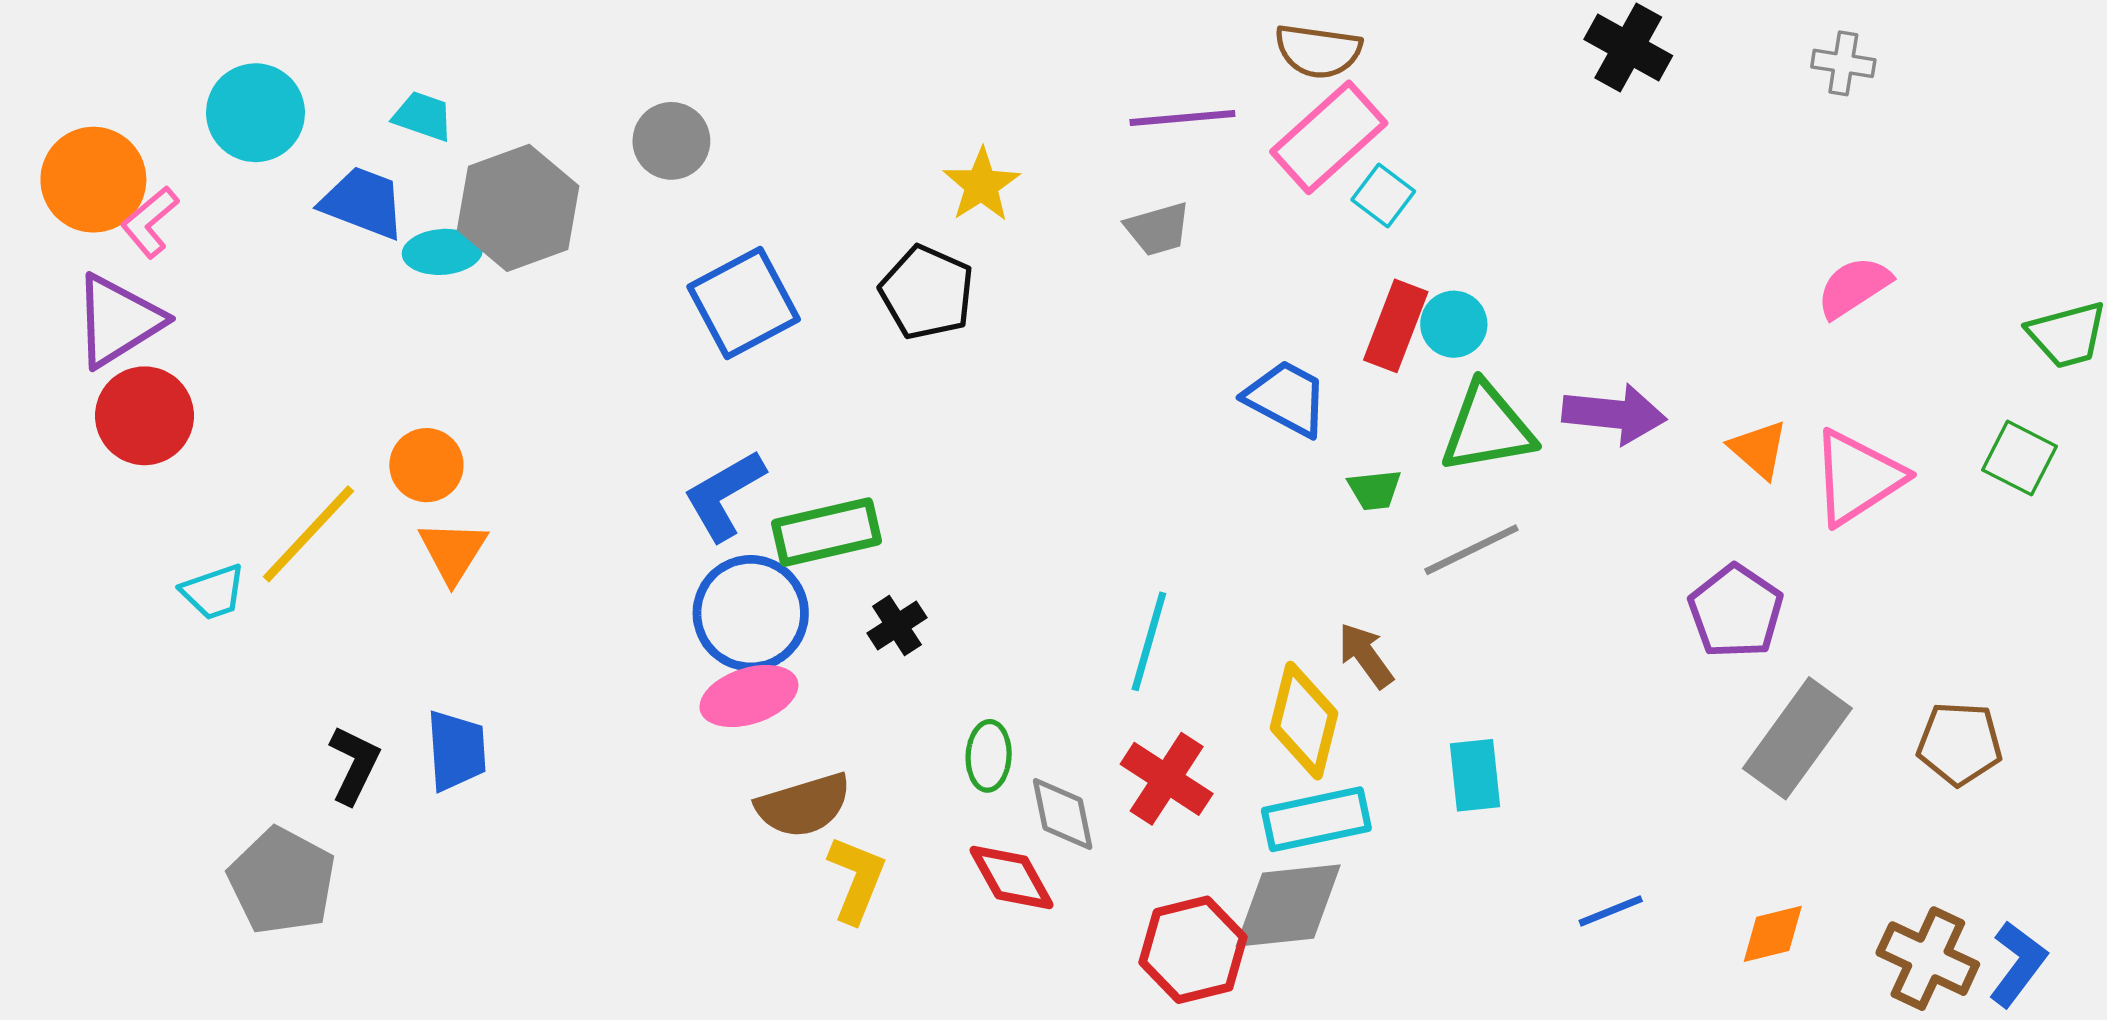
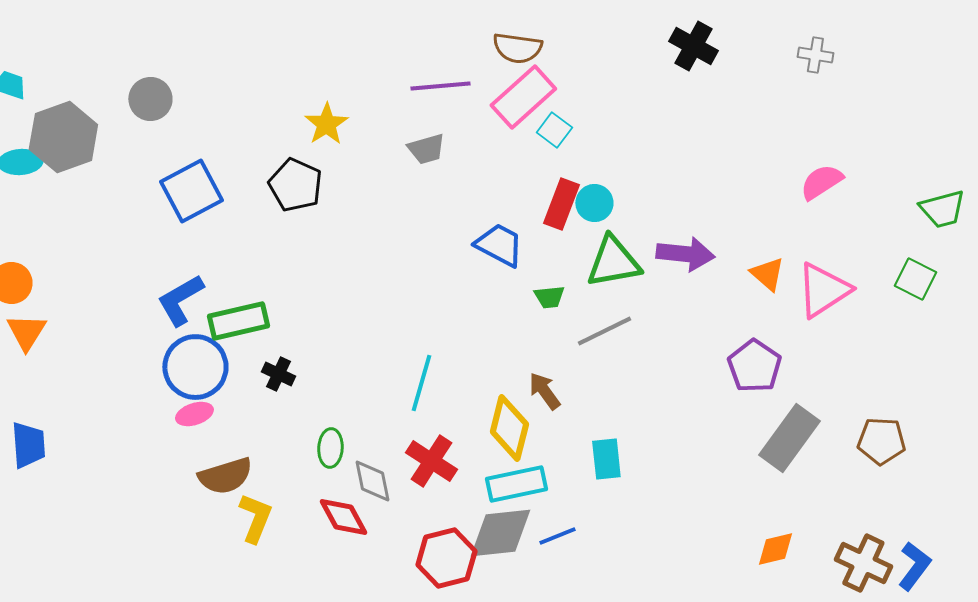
black cross: (897, 625) -> (278, 374), turned -32
pink ellipse: (749, 696) -> (194, 414), size x0.7
blue line: (1611, 911) -> (557, 536), moved

